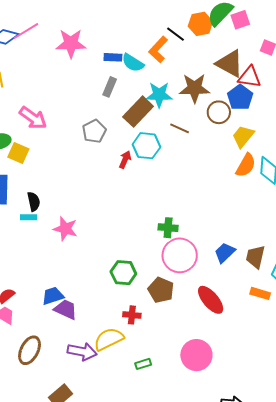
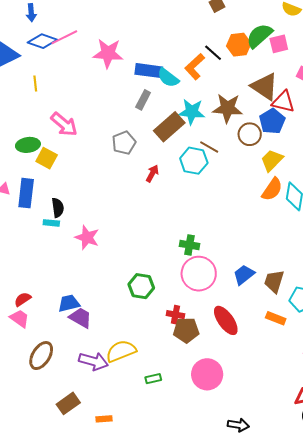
blue rectangle: (113, 57) -> (149, 71), size x1.5
cyan hexagon: (146, 146) -> (194, 161), moved
brown pentagon: (161, 290) -> (186, 330), moved, turned -30
red cross: (132, 315) -> (175, 315), moved

